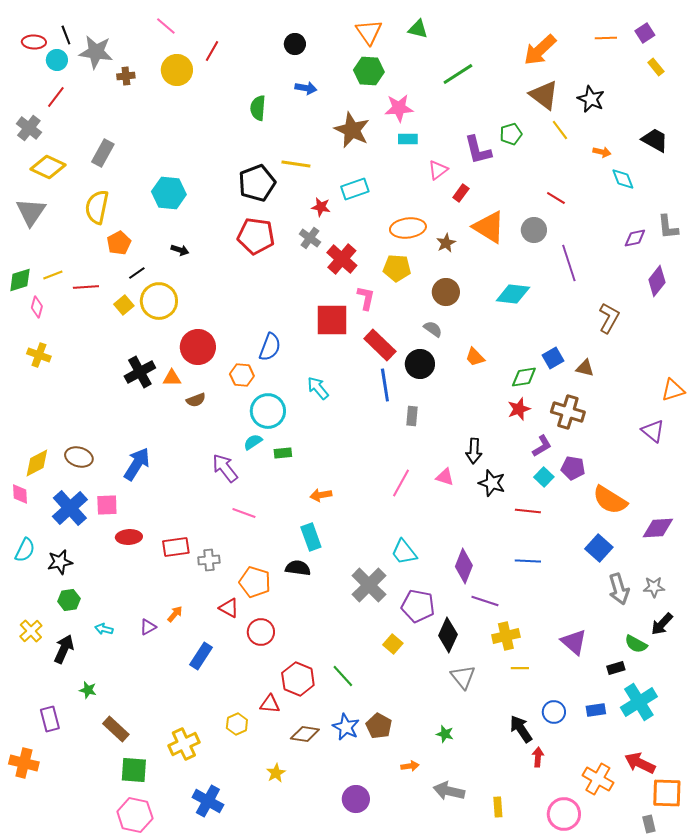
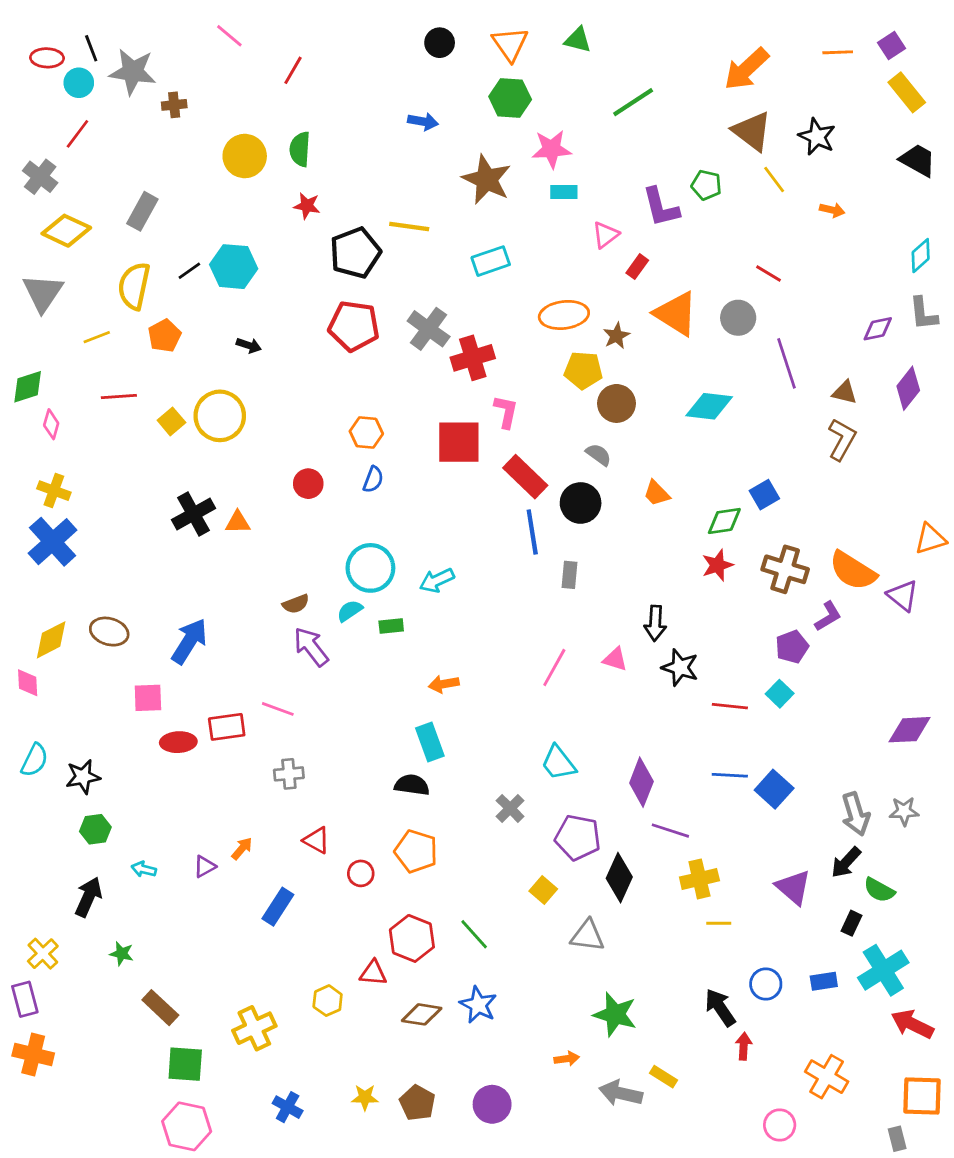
black circle: (295, 44) -> (440, 43), moved
yellow rectangle: (656, 67) -> (907, 92), size x1.6
yellow circle: (177, 70) -> (245, 156), moved
green semicircle: (258, 108) -> (300, 149), moved
green pentagon: (511, 134) -> (706, 185), turned 30
black trapezoid: (655, 140) -> (918, 160), moved
cyan diamond: (623, 179) -> (921, 256), moved, turned 70
red star: (321, 207) -> (307, 206), moved
gray cross: (310, 238) -> (429, 329), size x1.4
red cross: (342, 259) -> (473, 358), turned 32
yellow pentagon: (397, 268) -> (583, 370), moved
black line: (137, 273) -> (189, 271), moved
yellow line: (53, 275) -> (97, 337), moved
red circle: (198, 347) -> (308, 484), moved, size x0.6
blue semicircle: (270, 347) -> (373, 479), size x0.7
brown triangle: (585, 368) -> (845, 392), moved
orange hexagon: (242, 375) -> (366, 432), moved
cyan arrow: (318, 388) -> (437, 580), moved, turned -75
brown semicircle: (196, 400) -> (296, 604), moved
purple L-shape: (542, 446) -> (828, 616), moved
purple pentagon: (573, 468) -> (792, 647), turned -30
cyan square: (544, 477) -> (780, 694), moved
orange semicircle: (610, 500) -> (853, 571), moved
blue cross: (70, 508) -> (53, 542), moved
pink line: (244, 513) -> (278, 709), moved
red rectangle: (176, 547) -> (227, 727), moved
blue square: (599, 548) -> (774, 789), moved
orange pentagon: (255, 582) -> (416, 851), moved
gray cross: (369, 585) -> (510, 808), size x0.6
black arrow: (662, 624) -> (846, 862), moved
yellow cross: (31, 631) -> (43, 954), moved
red circle: (261, 632) -> (361, 873), size x0.7
black rectangle: (616, 668) -> (851, 923), turned -48
gray triangle: (463, 677) -> (587, 936), moved, turned -44
purple rectangle: (50, 719) -> (25, 999), moved
brown pentagon: (379, 726) -> (417, 1103), moved
green star: (445, 734) -> (615, 1014), size x1.8
red arrow: (640, 763) -> (912, 1024), moved
yellow star: (276, 773) -> (365, 1097), moved, turned 30
blue cross: (208, 801) -> (288, 1107), size x0.7
yellow rectangle: (498, 807) -> (663, 1077), moved, turned -54
pink circle: (564, 814) -> (780, 1125), size x0.7

